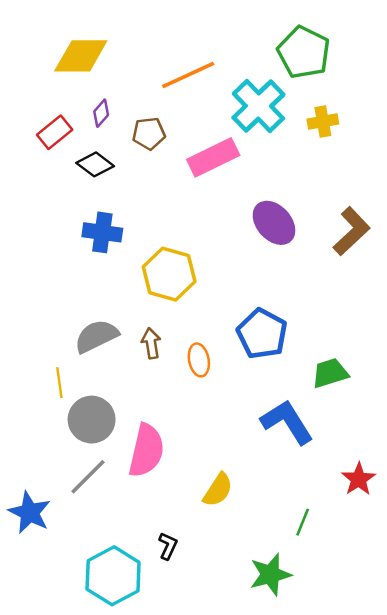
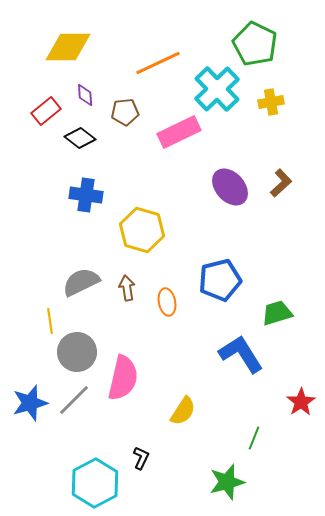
purple diamond: (101, 113) -> (85, 95), turned -45
brown L-shape: (351, 231) -> (281, 183), moved, size x0.7
blue pentagon: (262, 334) -> (220, 280), turned 30
blue star: (30, 513) -> (30, 403), moved, turned 30

